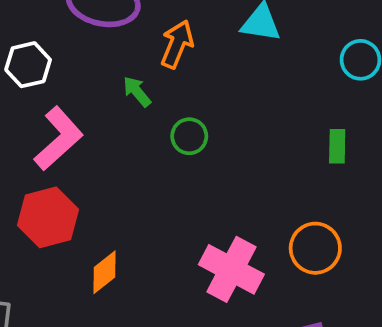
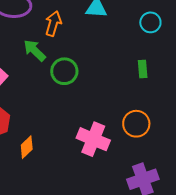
green arrow: (137, 92) -> (35, 50), size x1.4
green circle: (189, 136) -> (64, 71), size x1.4

